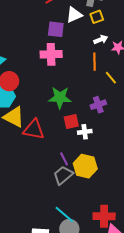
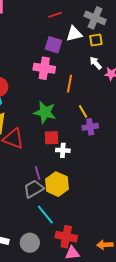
white arrow: (101, 40) -> (96, 63), turned -120
orange line: (95, 62) -> (69, 84), moved
yellow line: (111, 78) -> (83, 111), moved
purple cross: (98, 105) -> (90, 127), moved
cyan line: (64, 214) -> (45, 214), moved

